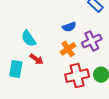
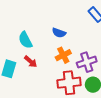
blue semicircle: (69, 27) -> (59, 33), moved, turned 32
purple cross: (92, 41) -> (87, 62), moved

